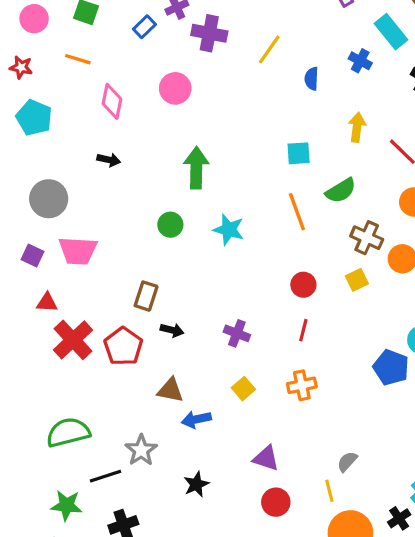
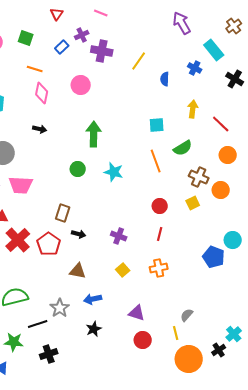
orange line: (78, 59) -> (35, 69), moved
blue arrow: (196, 419) -> (93, 299), moved

